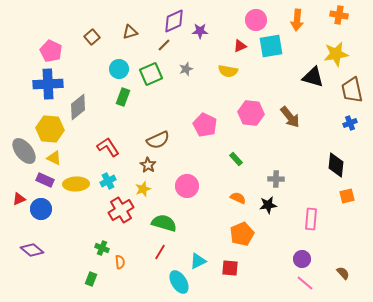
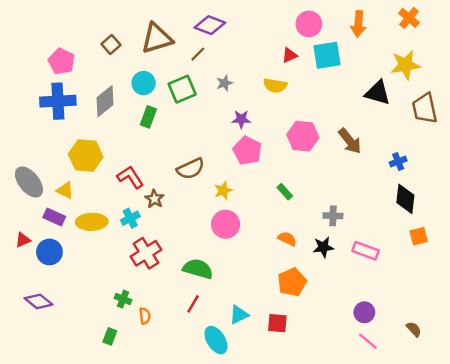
orange cross: (339, 15) -> (409, 18), turned 30
purple diamond: (174, 21) -> (210, 25), turned 45
purple star: (200, 31) -> (241, 119), moved
brown triangle: (130, 32) -> (157, 38), size x1.8
gray diamond: (78, 107) -> (105, 101), moved
blue cross: (350, 123) -> (398, 161), moved
yellow hexagon: (50, 129) -> (86, 155), moved
brown star: (148, 165) -> (154, 199), moved
yellow star: (143, 189) -> (223, 190), moved
pink rectangle: (311, 219) -> (366, 251), moved, turned -75

